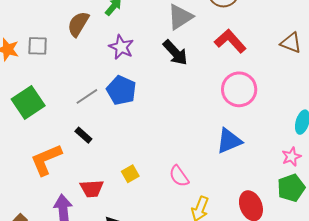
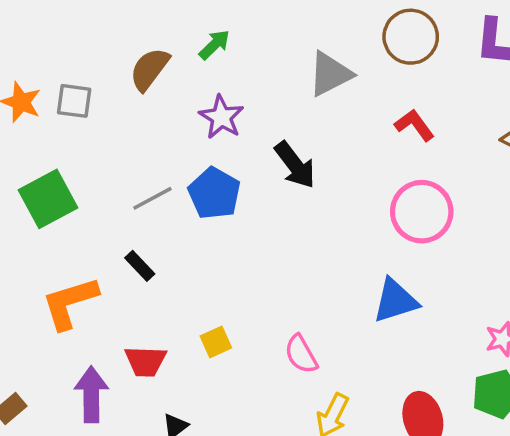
red L-shape: (230, 41) -> (414, 125), size x0.7
black arrow: (175, 53) -> (295, 165), moved

